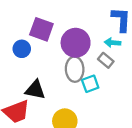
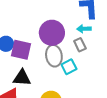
purple square: (41, 29) -> (21, 50), moved
gray rectangle: (106, 60) -> (80, 45), turned 32

